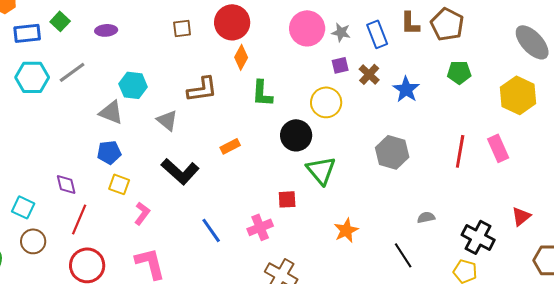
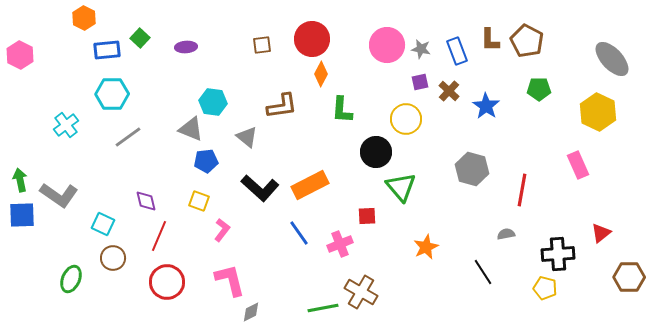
gray line: (72, 72) -> (128, 137), moved
orange rectangle: (230, 146) -> (310, 185), moved, size x1.8
red line: (460, 151) -> (522, 190), moved
blue pentagon: (109, 152) -> (206, 161), moved
blue line: (211, 230) -> (299, 233), moved
black cross: (478, 237) -> (558, 254), turned -32

